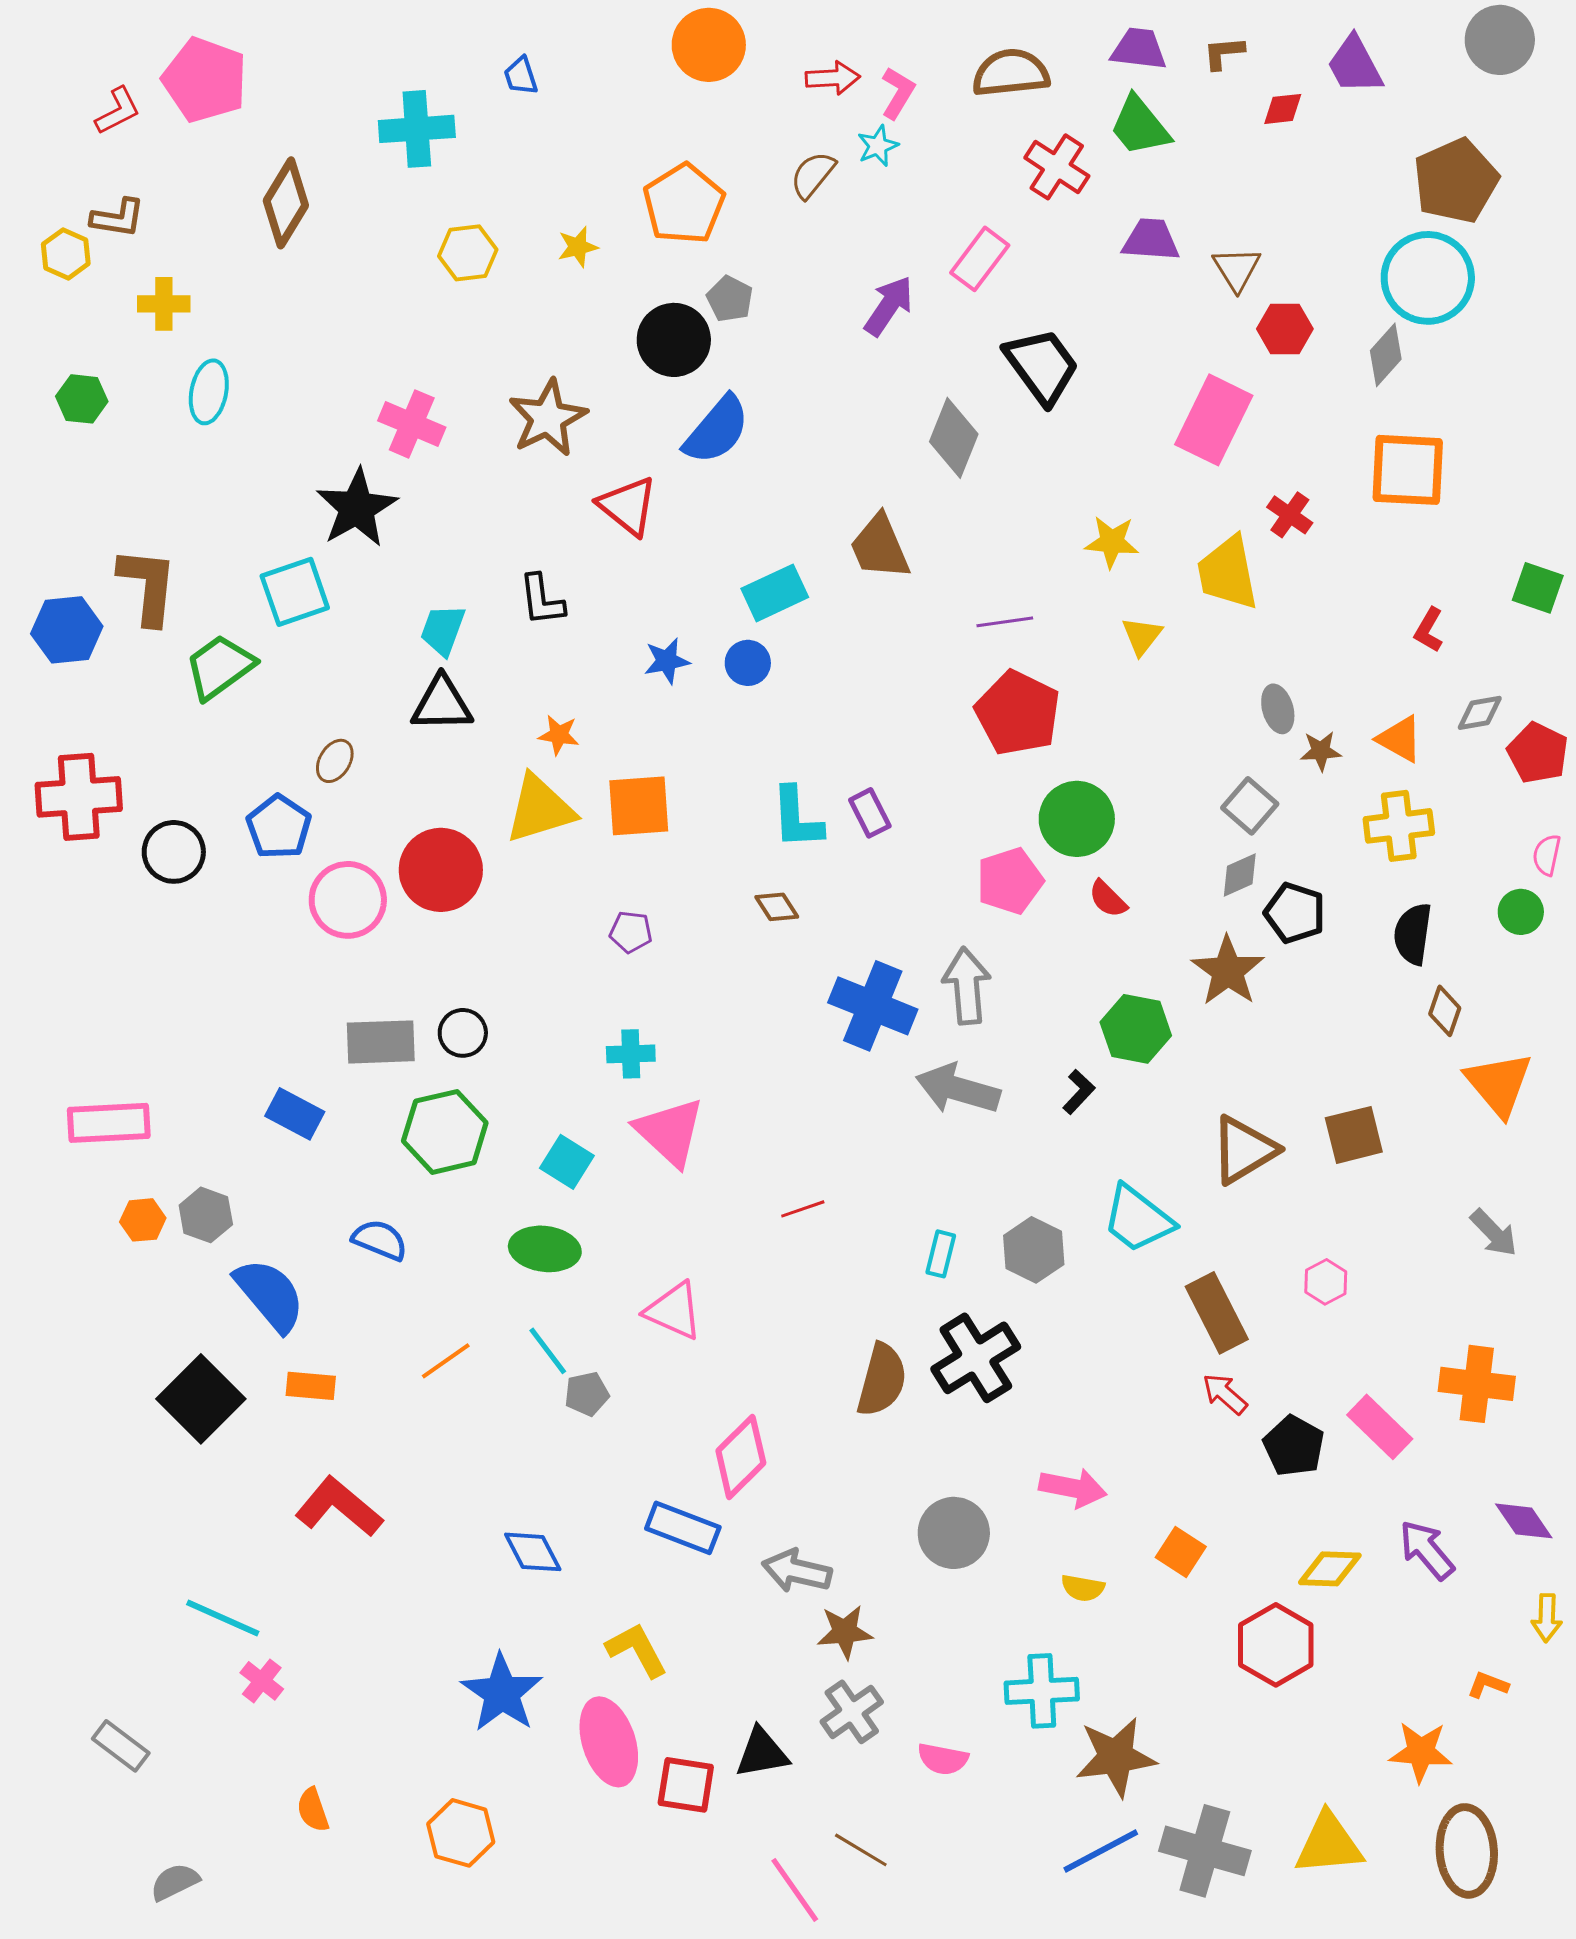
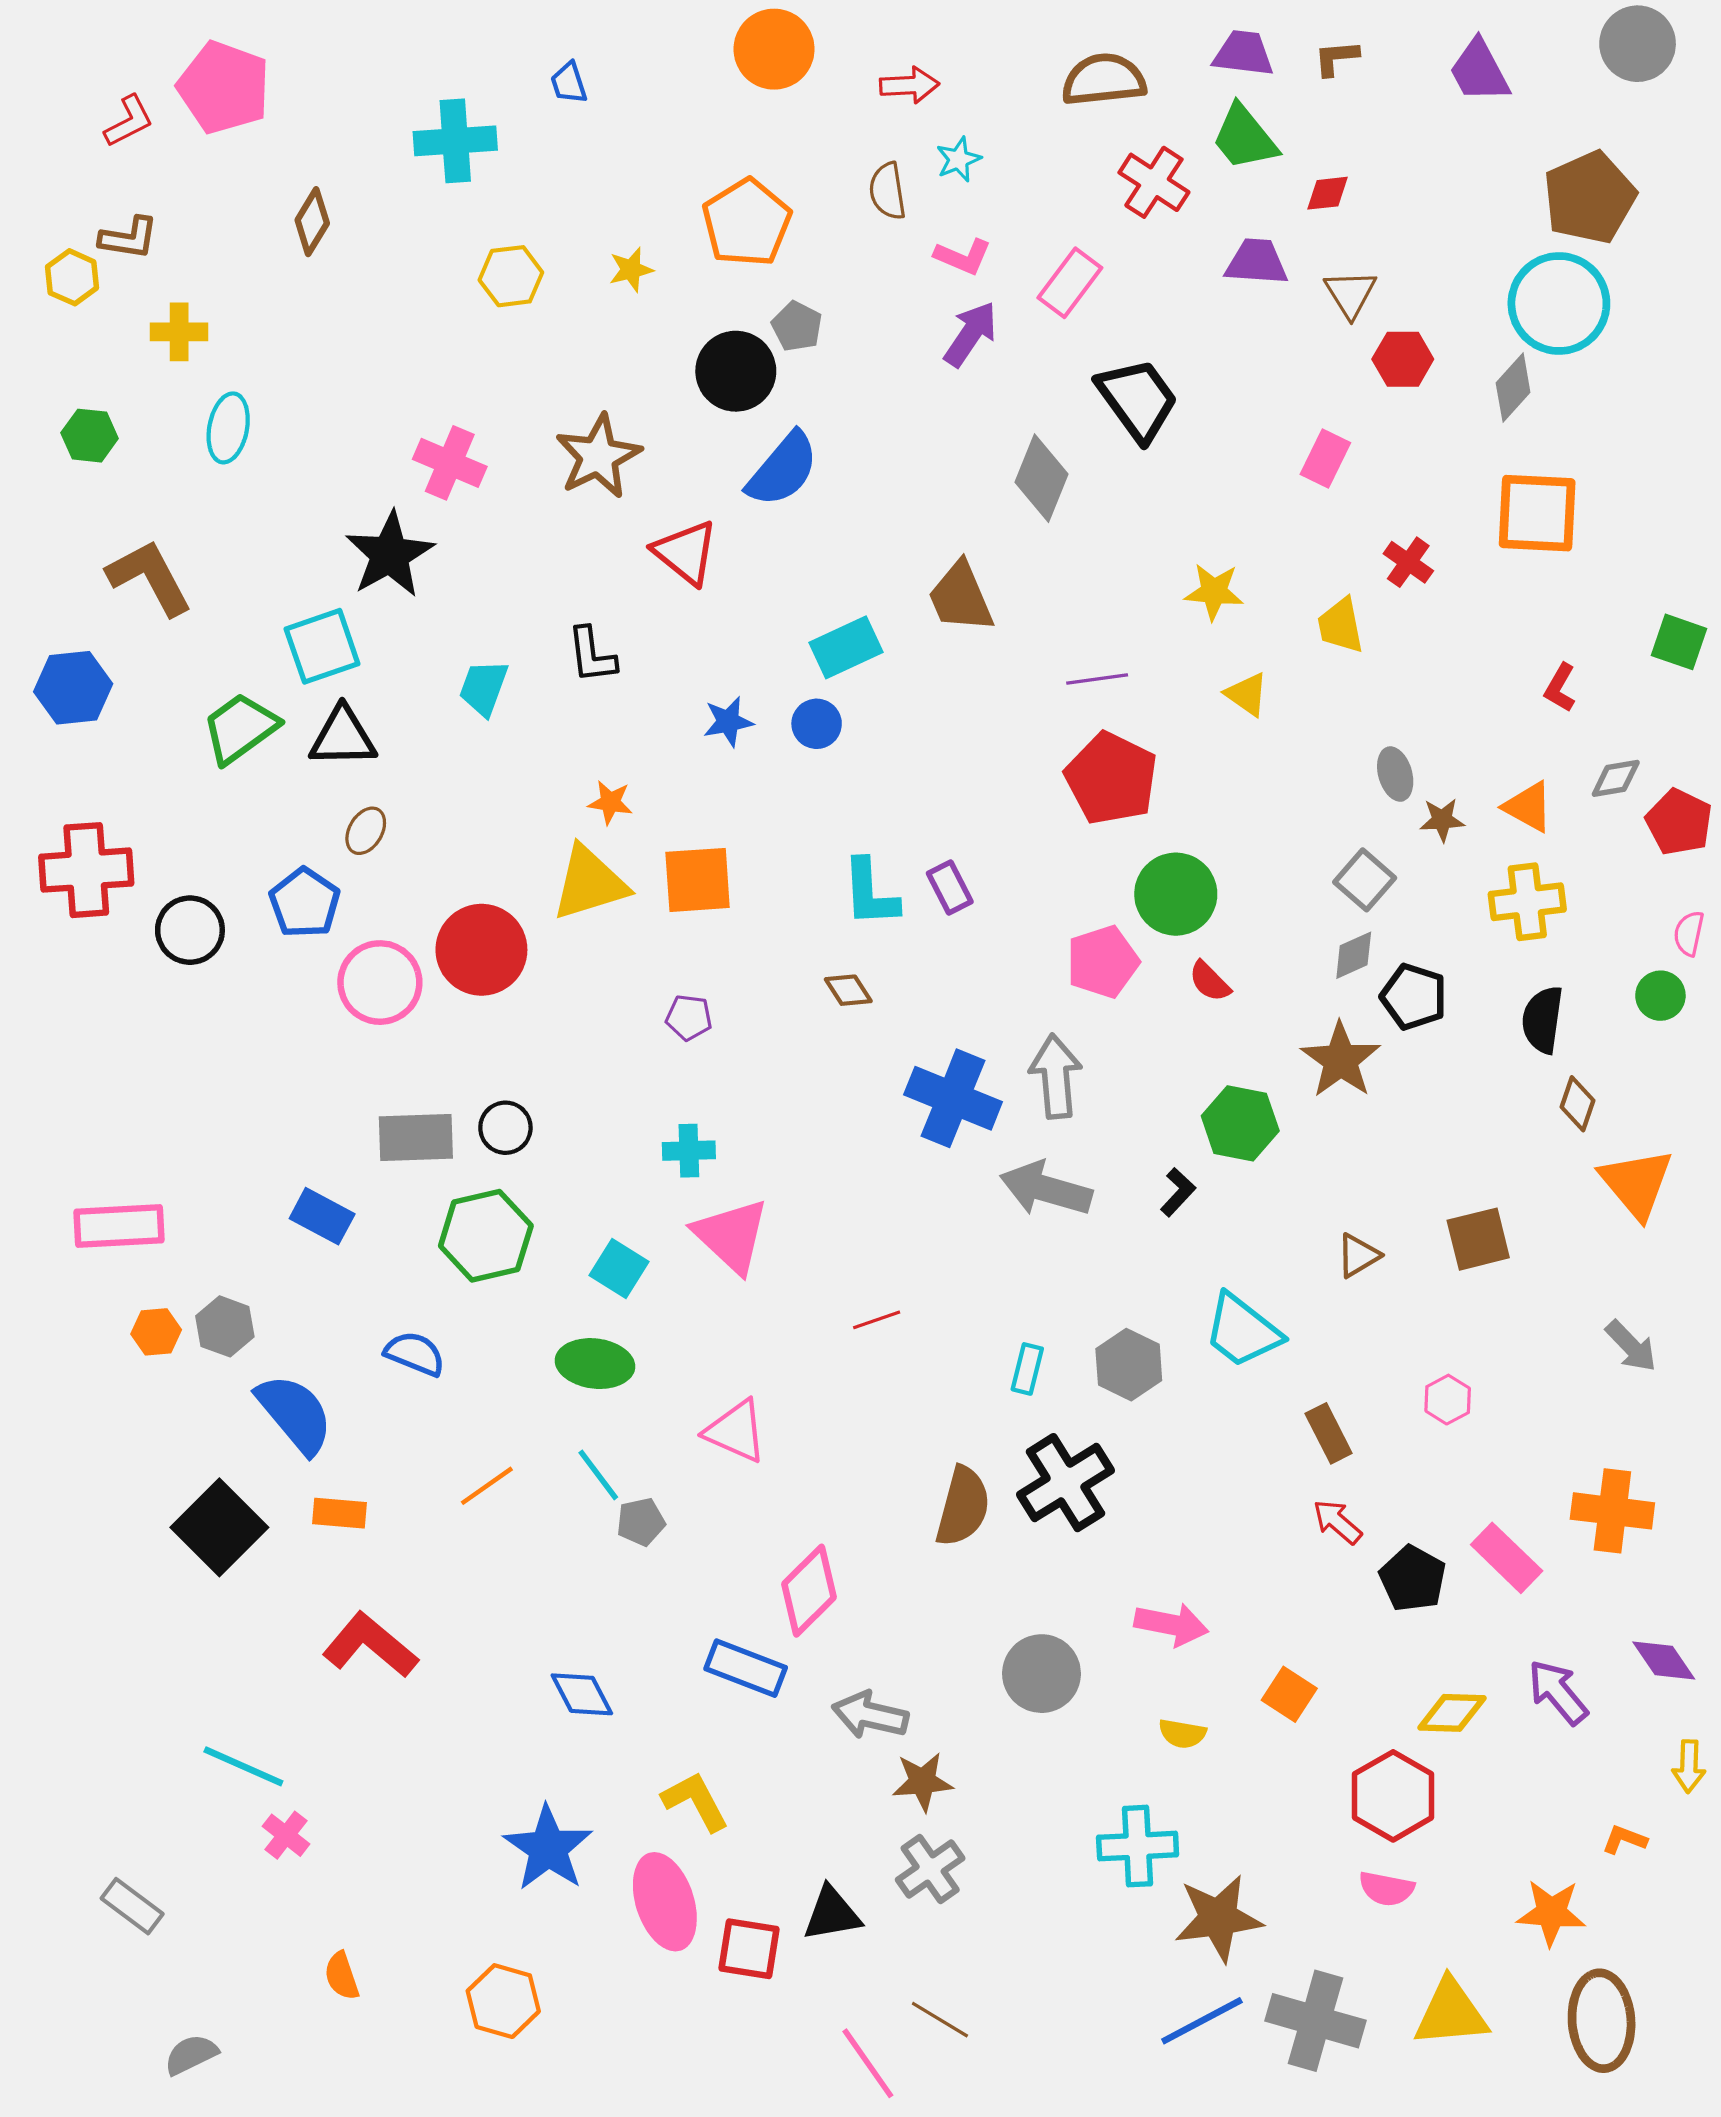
pink L-shape: (898, 93) -> (963, 257), moved, turned 82
red diamond: (1283, 109) -> (1328, 193), moved
brown semicircle: (813, 175) -> (888, 191), turned -48
brown diamond: (286, 203) -> (312, 222), size x0.7
pink rectangle: (1214, 420) -> (1325, 459), size x0.6
yellow trapezoid: (1228, 573) -> (1341, 626), size x0.7
brown L-shape: (148, 586) -> (150, 578), moved, turned -34
yellow triangle: (1142, 636) -> (1247, 694), turned -33
black triangle: (442, 704) -> (343, 737), moved
brown triangle: (1244, 1150) -> (1358, 1255), size x0.6
brown rectangle: (1217, 1313) -> (1329, 1433), size x0.7
pink semicircle: (943, 1759) -> (1386, 1889), moved

